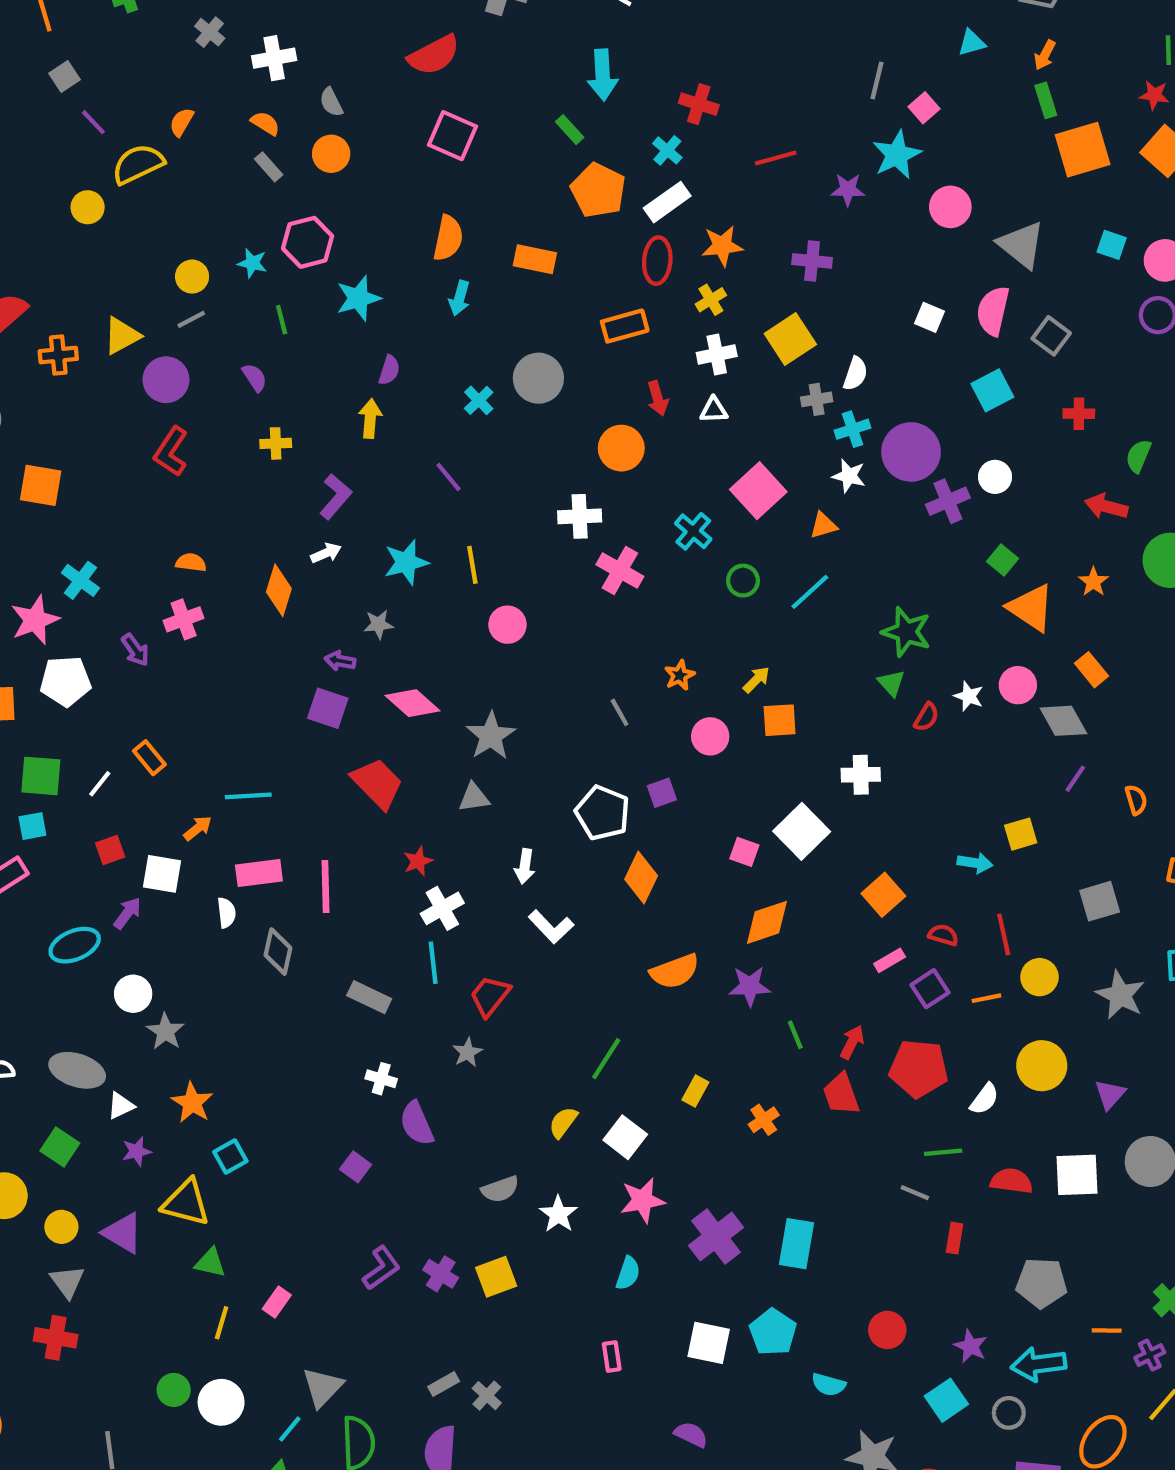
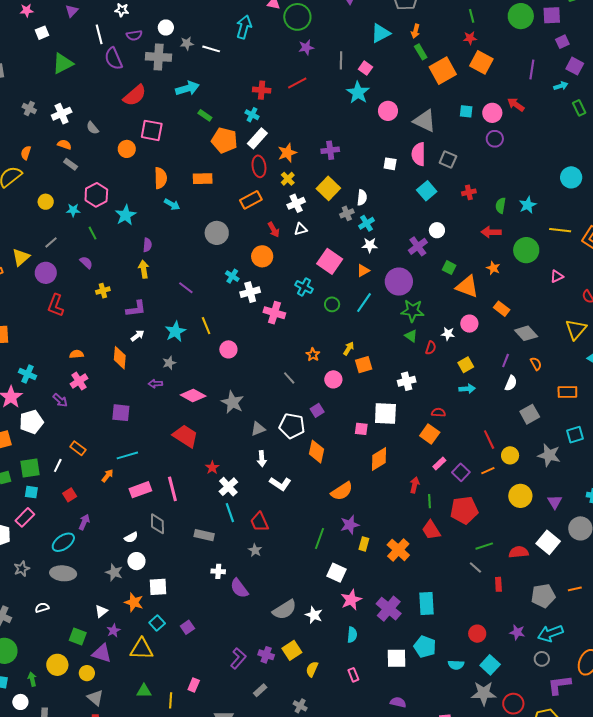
cyan triangle: (972, 43) -> (381, 33), size x1.5
cyan arrow: (603, 75) -> (187, 88), moved, turned -90
orange circle: (331, 154) -> (127, 149), moved
red line: (776, 158) -> (297, 83), moved
purple star: (848, 190) -> (306, 47), moved
yellow circle: (192, 277) -> (46, 202), moved
cyan arrow: (459, 298) -> (172, 204), turned -63
cyan cross: (479, 400) -> (232, 276), moved
purple circle: (911, 452) -> (399, 282), moved
purple L-shape: (336, 497) -> (136, 309), turned 55
purple square: (328, 708) -> (121, 413), moved
gray diamond: (1063, 721) -> (526, 333), moved
gray triangle: (474, 798) -> (258, 429), moved
cyan square: (32, 826) -> (31, 492), turned 32
white square: (802, 831) -> (385, 414), turned -30
yellow square: (1021, 834) -> (466, 365), moved
cyan arrow: (975, 863) -> (467, 389), moved
white square: (162, 874) -> (158, 587), moved
white semicircle: (226, 913) -> (131, 537), moved, turned 80
red semicircle: (943, 935) -> (438, 412), moved
purple star: (750, 986) -> (350, 525), moved
white circle: (133, 994) -> (136, 561), moved
red trapezoid: (490, 996) -> (259, 522), turned -50
green line: (795, 1035) -> (430, 501), moved, turned 32
red arrow: (852, 1042) -> (415, 485), moved
gray ellipse: (77, 1070) -> (63, 573), moved
white semicircle: (984, 1099) -> (511, 383), moved
orange cross: (764, 1120) -> (398, 550), size x1.6
yellow semicircle: (563, 1122) -> (312, 669), moved
purple square: (356, 1167) -> (187, 627), moved, turned 32
white square: (1077, 1175) -> (548, 542), turned -35
gray semicircle: (500, 1189) -> (285, 610), size x1.4
gray line: (915, 1193) -> (475, 568), turned 32
purple triangle: (123, 1233) -> (102, 653), moved
green triangle: (210, 1263) -> (144, 691), moved
orange line: (1107, 1330) -> (575, 589), moved
gray rectangle: (444, 1384) -> (260, 690), moved
cyan square: (946, 1400) -> (490, 665), moved

